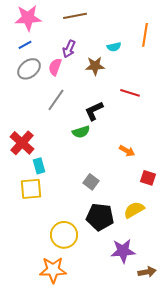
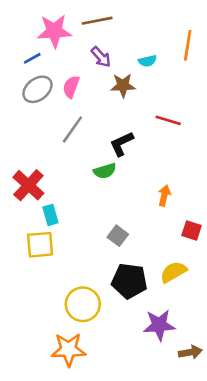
pink star: (28, 18) -> (54, 31), moved
purple arrow: (69, 49) -> (101, 57), moved, turned -66
orange arrow: (127, 151) -> (164, 196), turned -105

